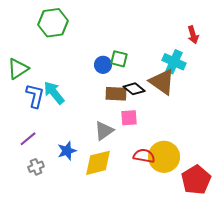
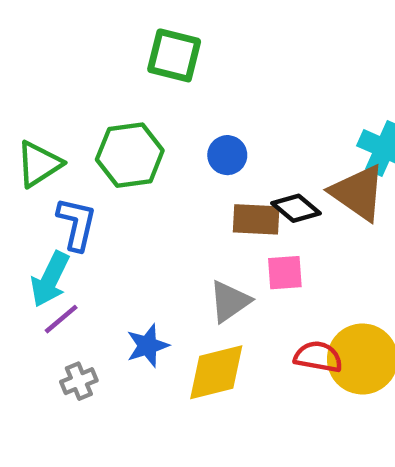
green hexagon: (53, 23) -> (130, 155), moved
green square: (119, 59) -> (174, 55), moved, size x1.4
cyan arrow: (54, 93) -> (50, 279), moved, turned -115

